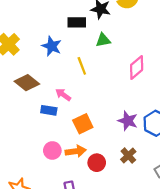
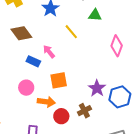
yellow line: (82, 66) -> (71, 32), turned -35
pink diamond: (137, 67) -> (117, 46), turned -45
pink circle: (52, 150) -> (26, 88), moved
brown cross: (128, 155) -> (84, 111), moved

